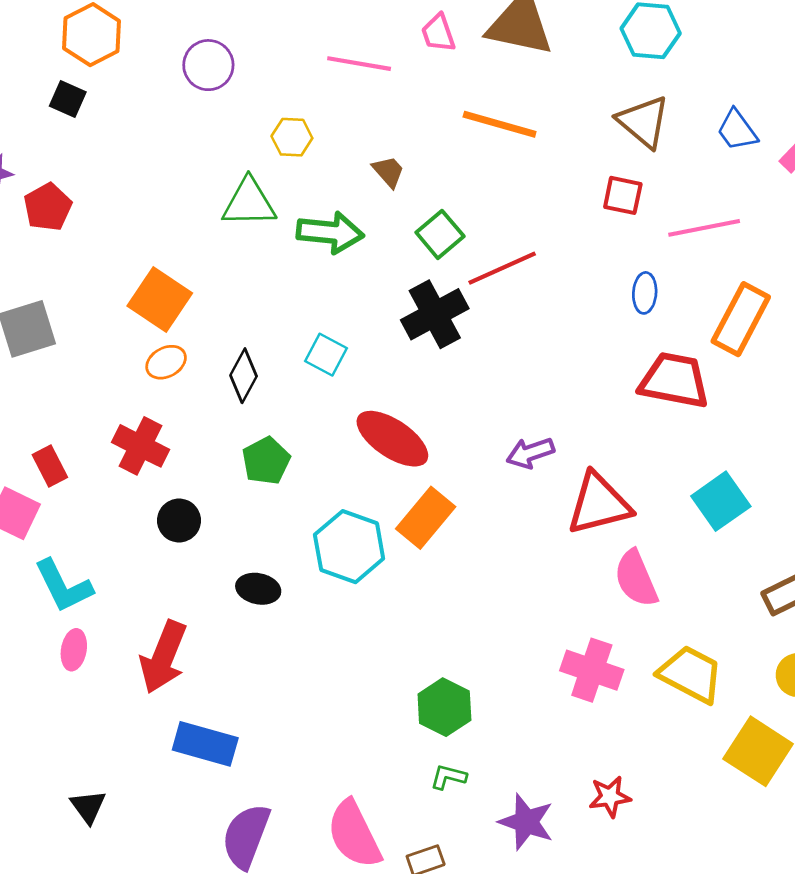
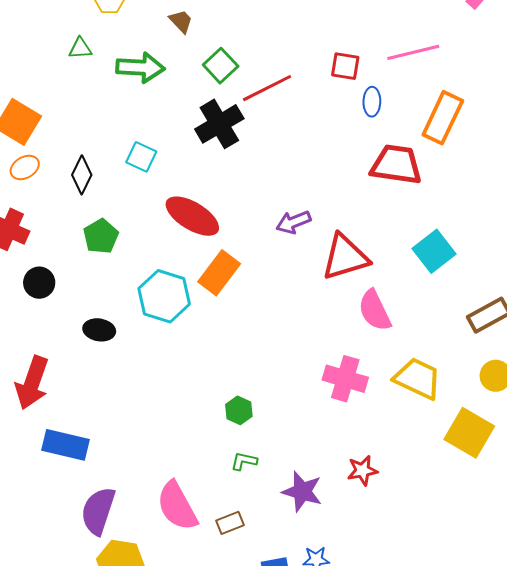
red square: (623, 195) -> (345, 66), moved
green triangle: (249, 203) -> (80, 48), size x0.6
green hexagon: (444, 707) -> (239, 410), size x0.7

